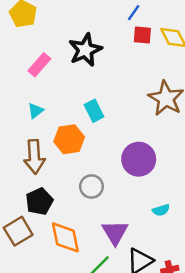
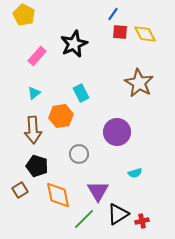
black pentagon: (39, 201) -> (37, 166), turned -30
brown square: (18, 231) -> (20, 190), size x0.7

